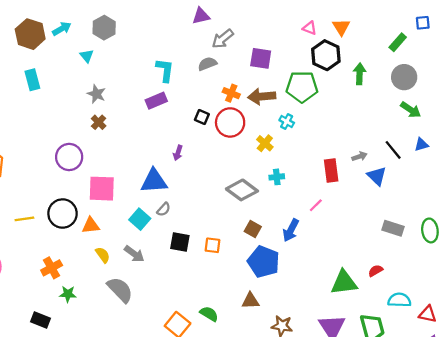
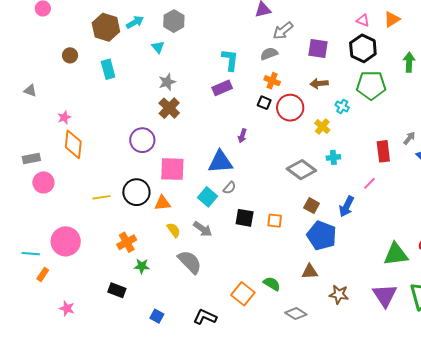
orange triangle: (341, 27) -> (392, 19), turned 30
black hexagon: (326, 55) -> (363, 48), moved
green pentagon: (302, 87) -> (371, 85), moved
orange cross: (231, 93) -> (272, 81), moved
gray star: (96, 94) -> (167, 82), turned 30
brown arrow: (262, 96) -> (319, 84), size x0.7
brown cross: (99, 122) -> (169, 108), size x1.5
gray arrow: (359, 156) -> (409, 138), turned -32

